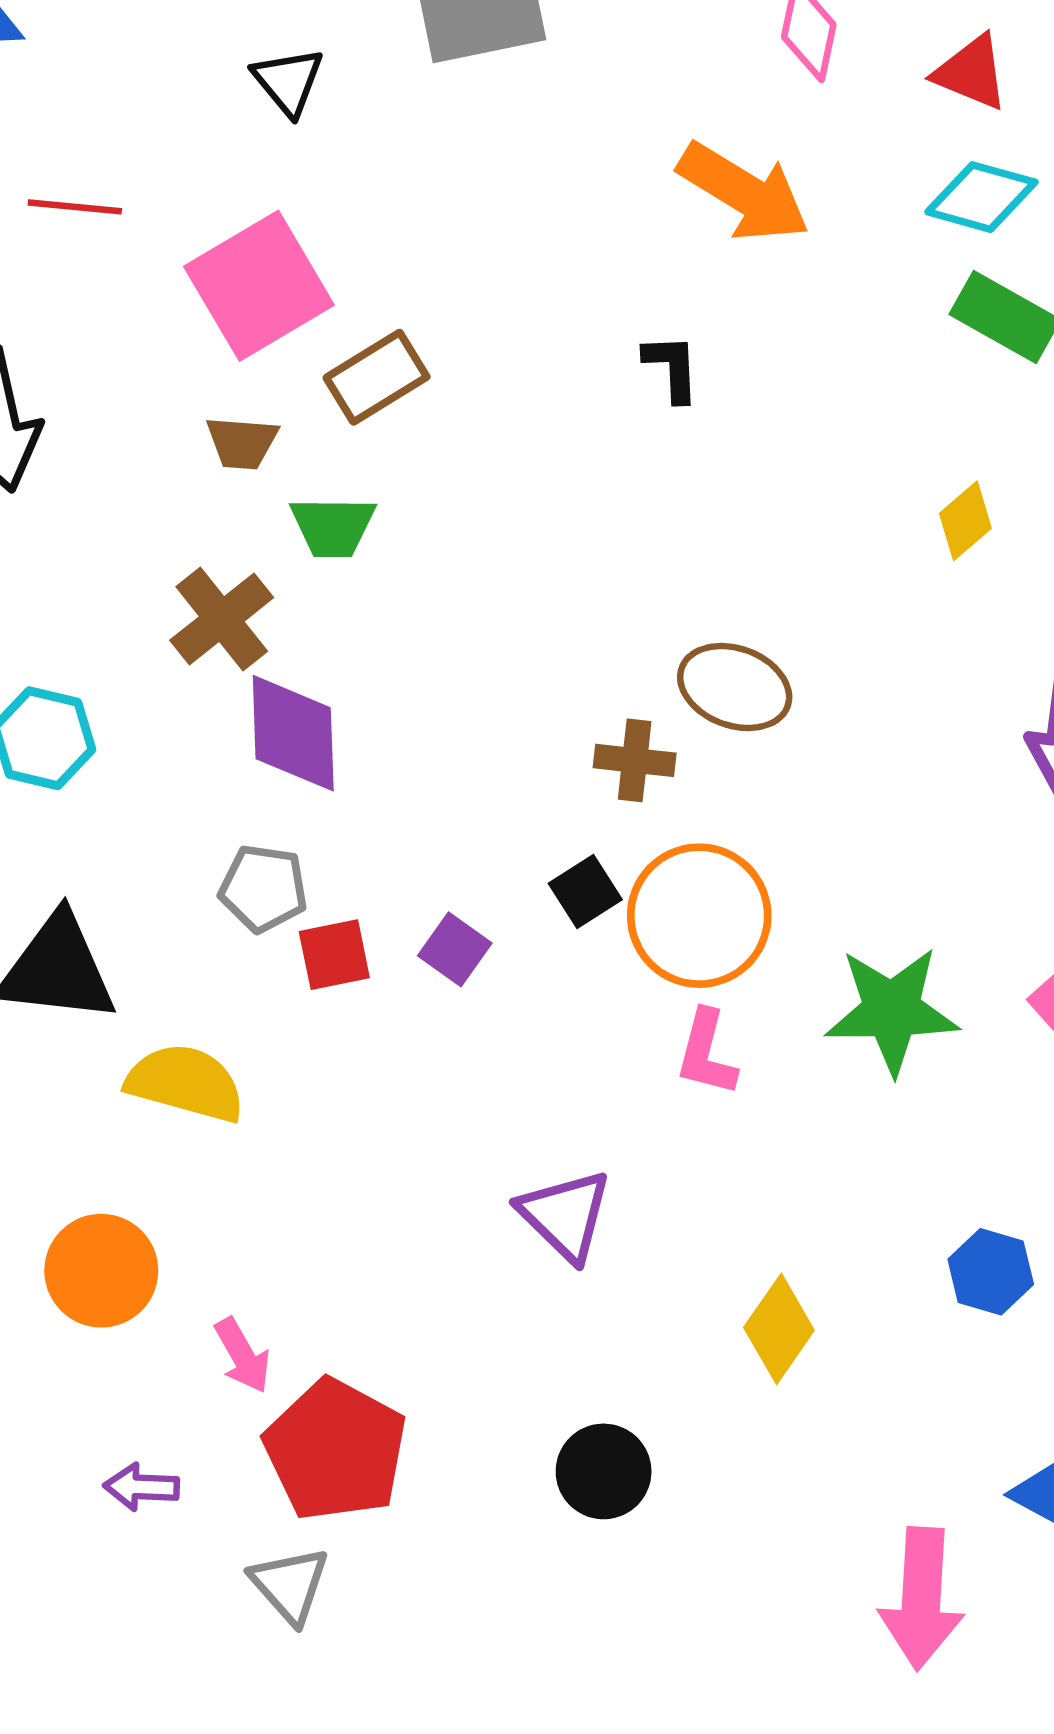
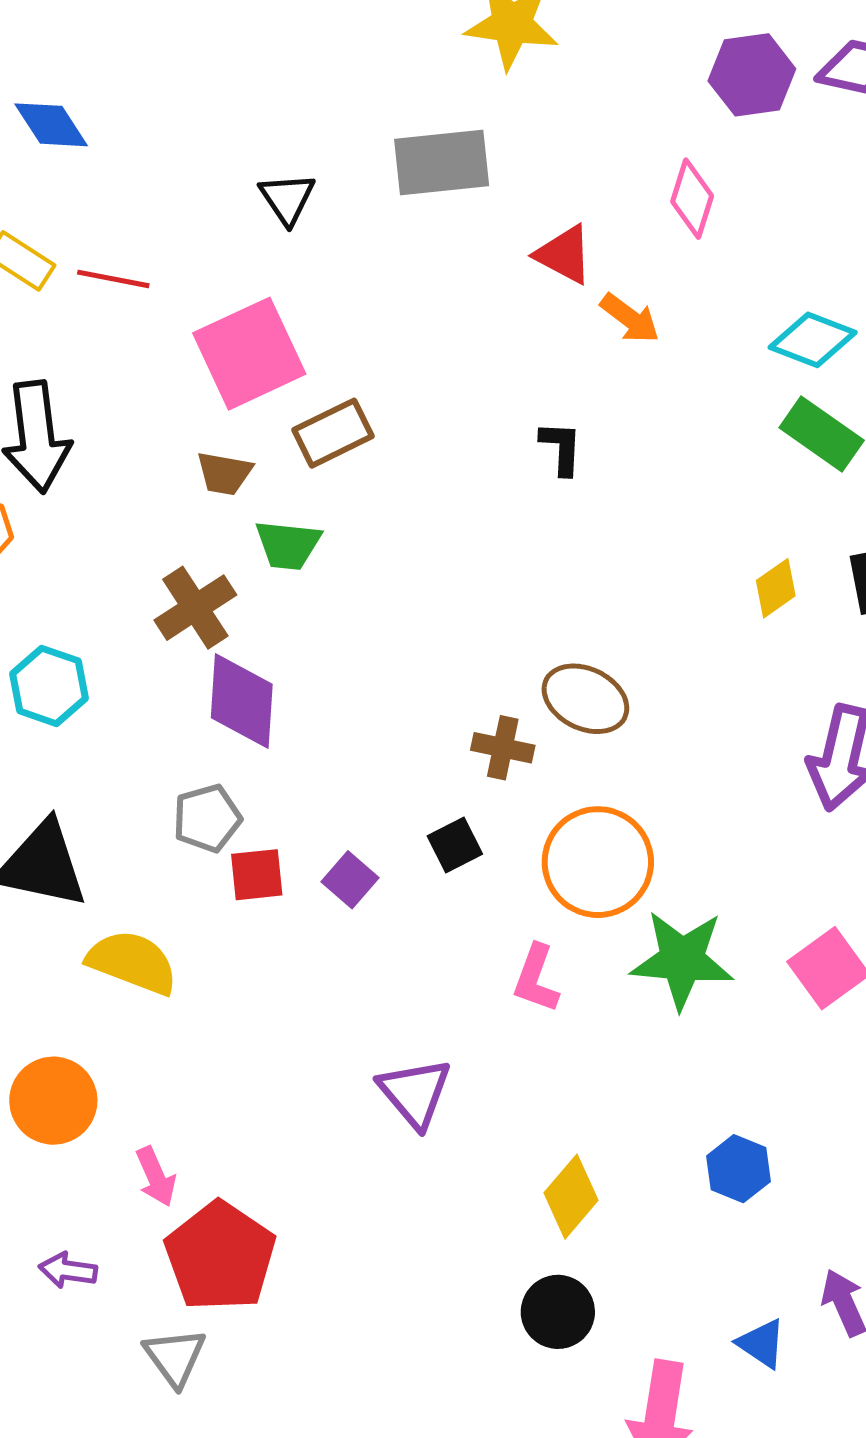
red triangle: (971, 72) -> (564, 254), moved
orange arrow: (744, 192) -> (630, 318), size x0.6
gray pentagon: (263, 888) -> (207, 818), turned -30
orange circle: (699, 916) -> (598, 862), moved
black circle: (604, 1471) -> (558, 1312), moved

